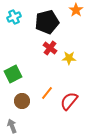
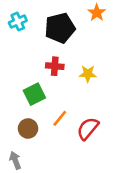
red cross: (50, 48) -> (55, 66), moved, turned -32
green square: (13, 74) -> (34, 94), moved

